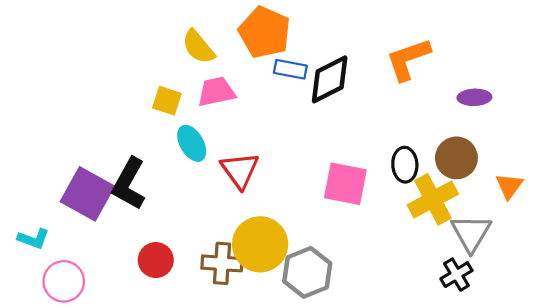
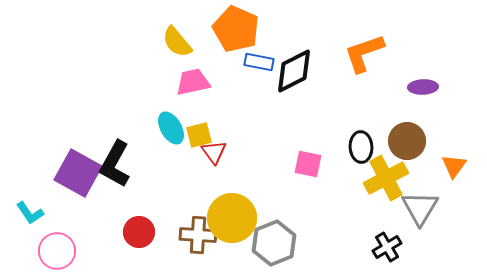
yellow square: (167, 101) -> (199, 135), moved, turned -32
red triangle: (240, 170) -> (214, 152), size x0.7
pink square: (345, 184) -> (308, 164), size x0.7
cyan L-shape: (33, 239) -> (30, 213), turned 36
black cross: (456, 275) -> (387, 247), moved

